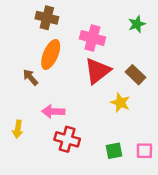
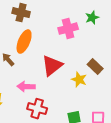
pink cross: (92, 38) -> (68, 29), moved, turned -30
red triangle: (98, 71) -> (52, 66), moved
brown rectangle: (136, 75) -> (95, 67), moved

